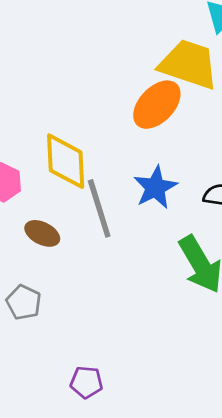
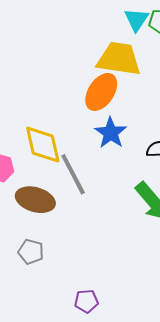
blue star: (155, 187) -> (111, 133), moved
brown ellipse: (42, 233) -> (35, 200), size x1.5

